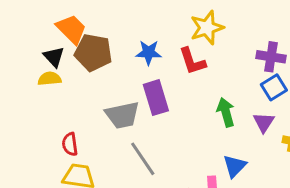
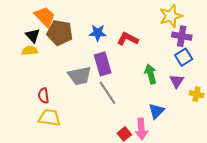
yellow star: (207, 28) -> (171, 16), moved
red L-shape: (192, 61) -> (128, 39), turned 135
gray line: (143, 159) -> (108, 93), moved

